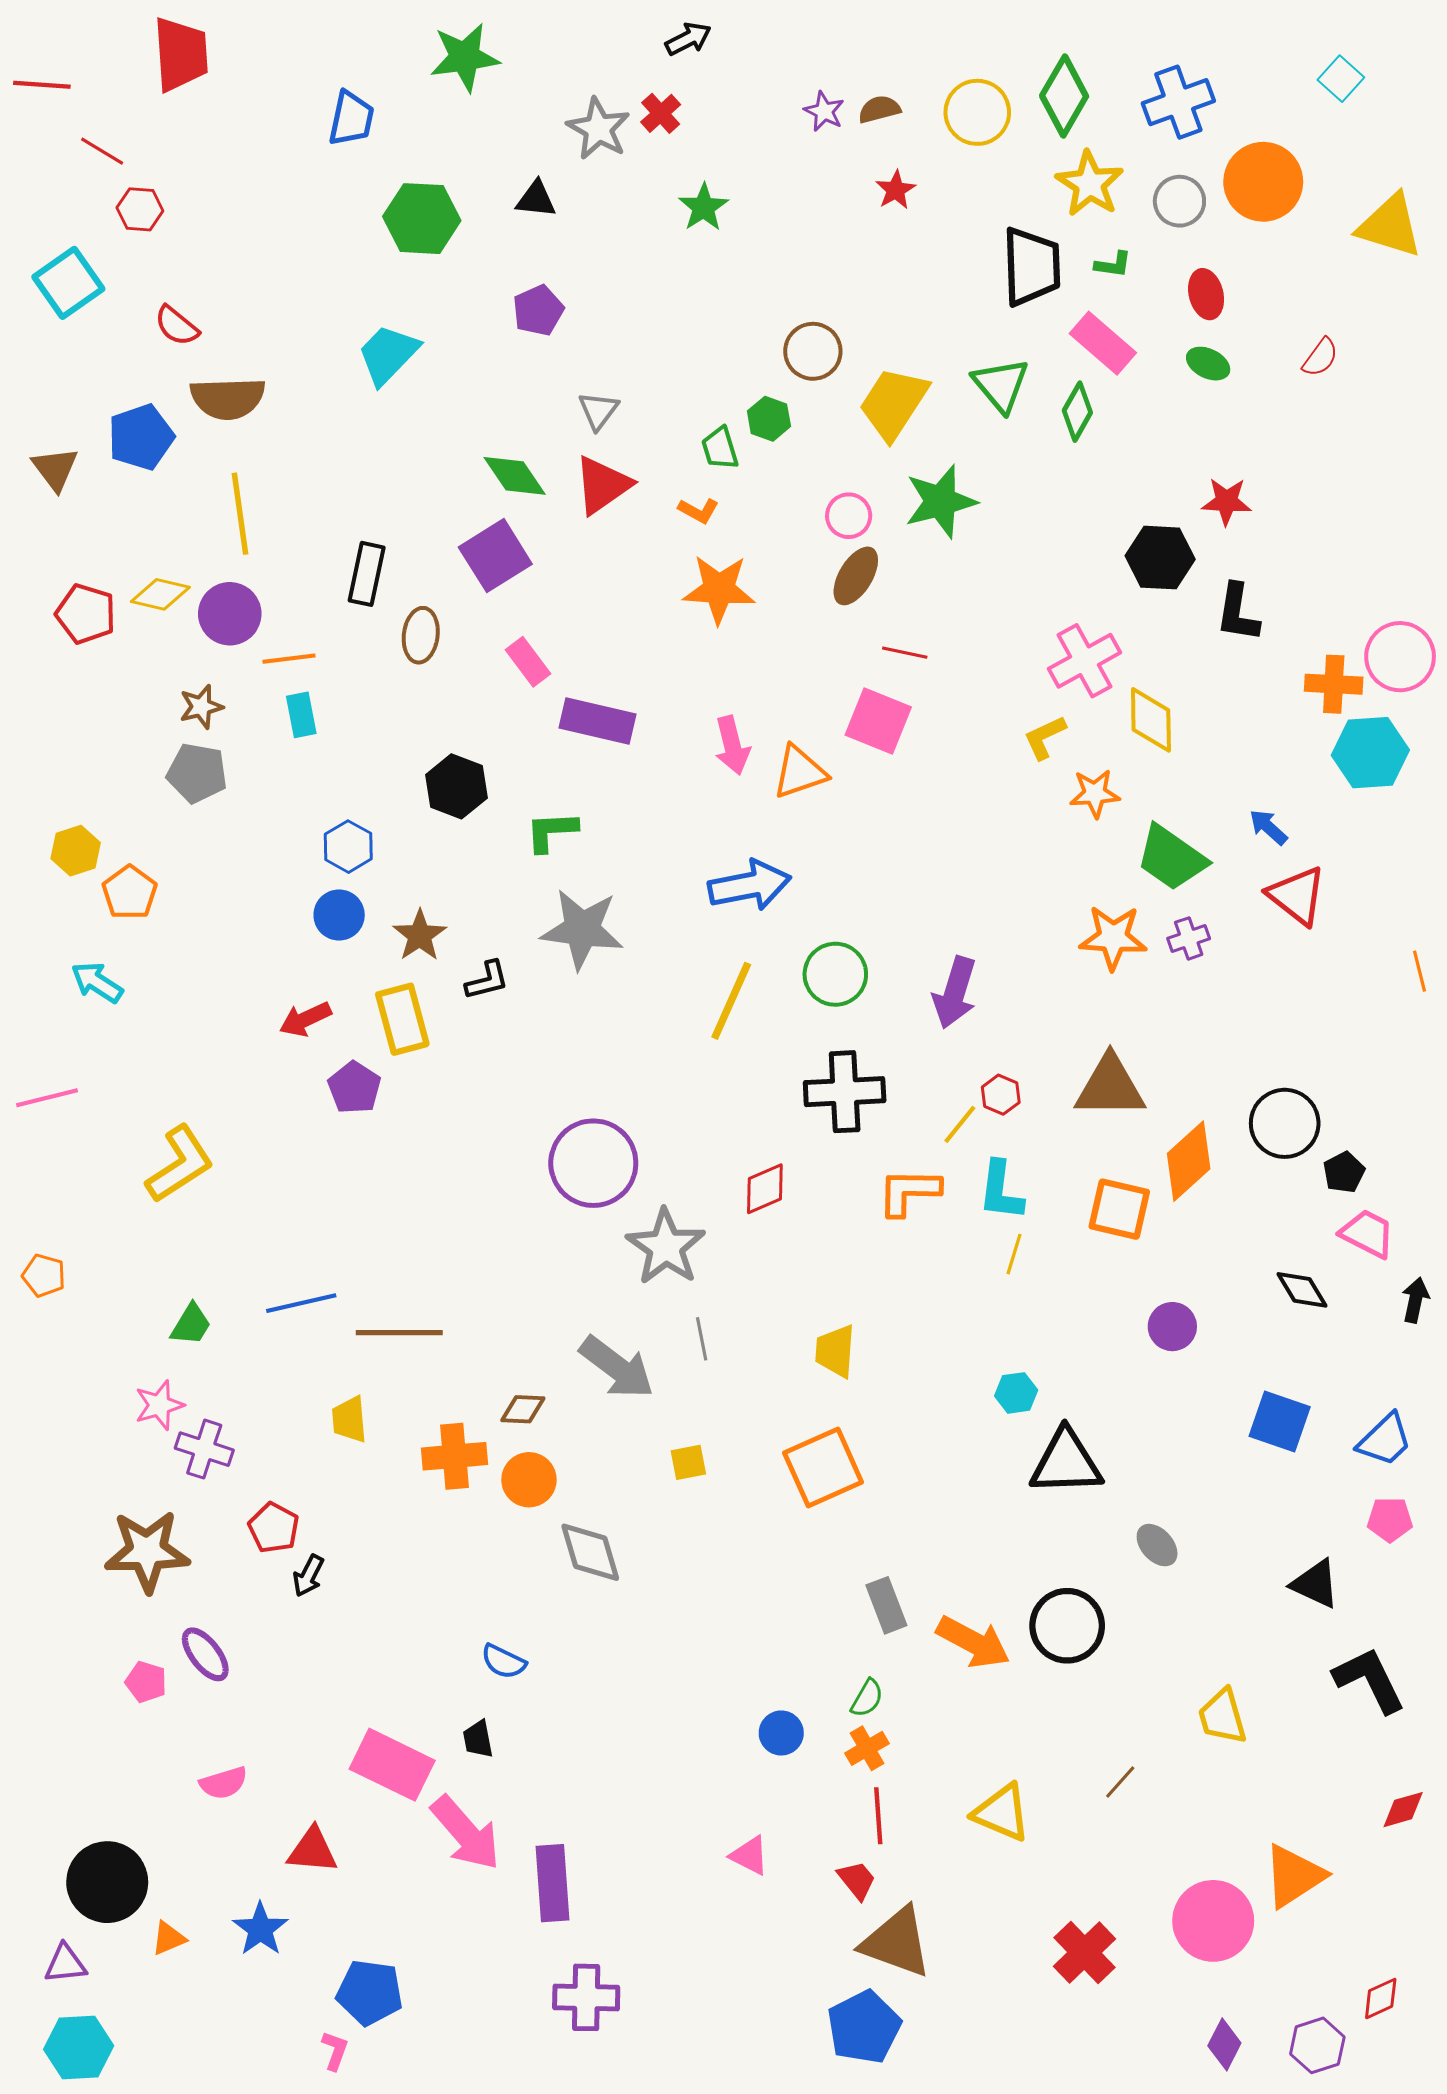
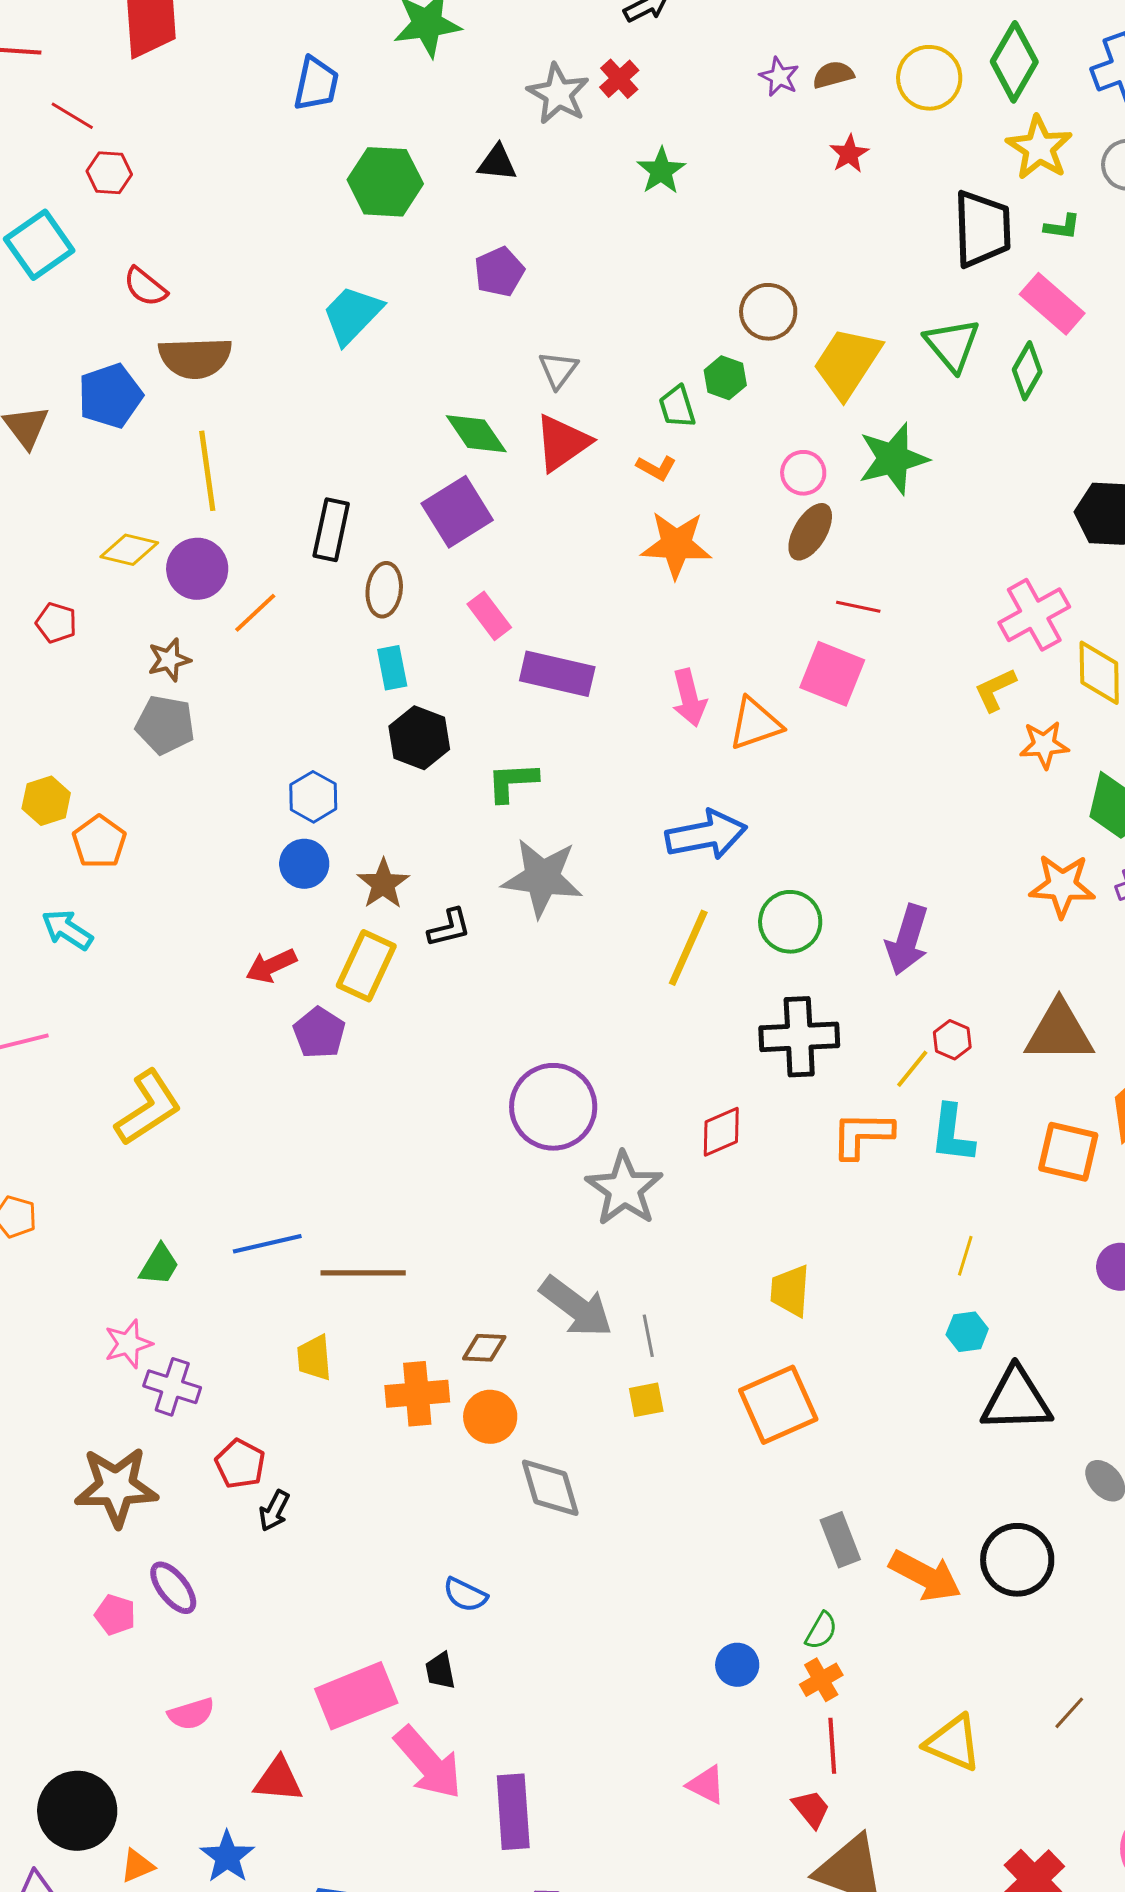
red pentagon: (86, 614) -> (56, 623), moved, size x0.7
orange line: (289, 659) -> (255, 613), turned -36
cyan rectangle: (301, 715) -> (392, 668), moved
yellow rectangle: (402, 1019) -> (366, 966), turned 40
yellow line: (1014, 1254) -> (965, 1256), moved
gray line: (702, 1339) -> (648, 1336), moved
pink rectangle: (392, 1765) -> (356, 1696), turned -48

